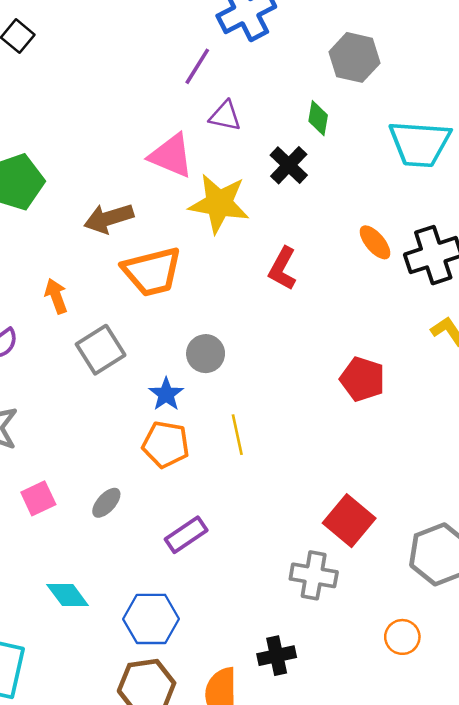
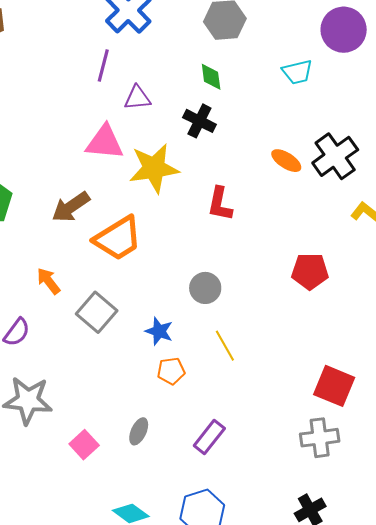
cyan trapezoid: (420, 144) -> (297, 72), size x0.6
gray circle: (206, 354) -> (205, 288), moved
orange pentagon: (166, 444) -> (171, 371), size x0.7

